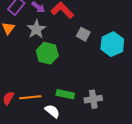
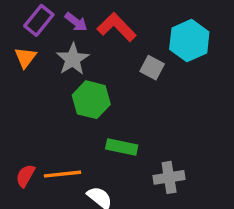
cyan hexagon: (112, 44) -> (189, 41), moved
green rectangle: (65, 94) -> (122, 147), moved

